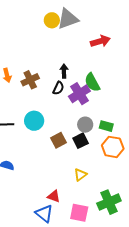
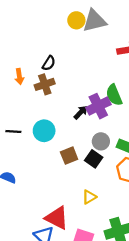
black arrow: (64, 71) -> (81, 112), moved, turned 40
black semicircle: (58, 88) -> (49, 63), moved
black square: (81, 141) -> (94, 159), turned -35
red triangle: (54, 196) -> (57, 218), size x1.6

